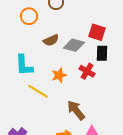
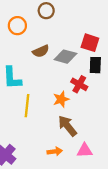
orange star: (59, 75) -> (61, 99), moved
yellow line: (38, 91) -> (27, 106), turned 65

